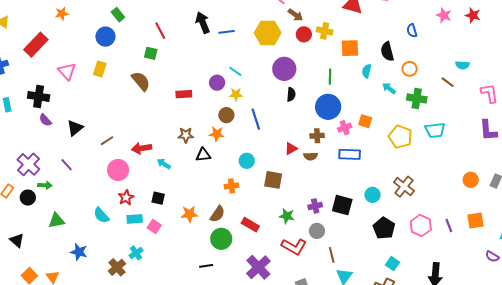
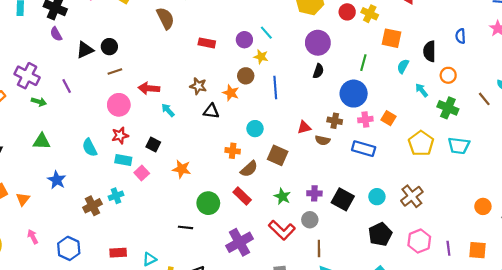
purple cross: (28, 164) -> (27, 76), turned -30
black circle: (28, 198) -> (109, 47), moved
brown semicircle: (217, 214) -> (249, 169), moved

